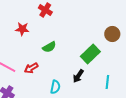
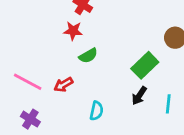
red star: (22, 29) -> (73, 31), moved
black arrow: (78, 76) -> (139, 96), moved

